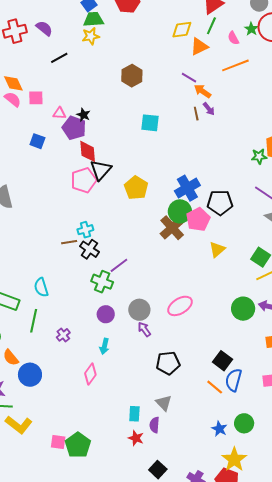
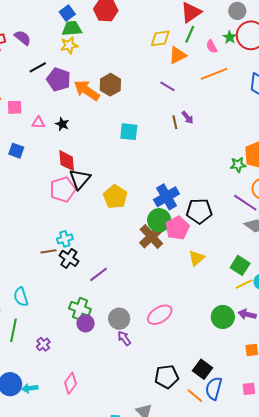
orange arrow: (203, 91) -> (87, 90), moved, size x1.5
purple pentagon: (74, 128) -> (59, 79), moved
green cross: (102, 282) -> (80, 309), moved
cyan arrow: (104, 346) -> (30, 388), moved, turned 70
black pentagon: (168, 363) -> (167, 377), moved

